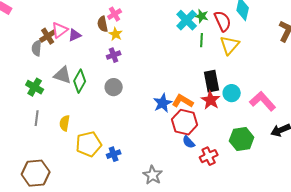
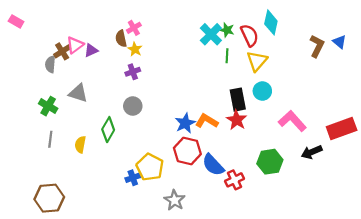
green diamond: (80, 81) -> (108, 130), moved
cyan circle: (232, 93) -> (262, 91), moved
red hexagon: (185, 122) -> (187, 151), moved
blue semicircle: (189, 142) -> (213, 165), size x1.6
yellow pentagon: (89, 144) -> (150, 167), moved, turned -30

